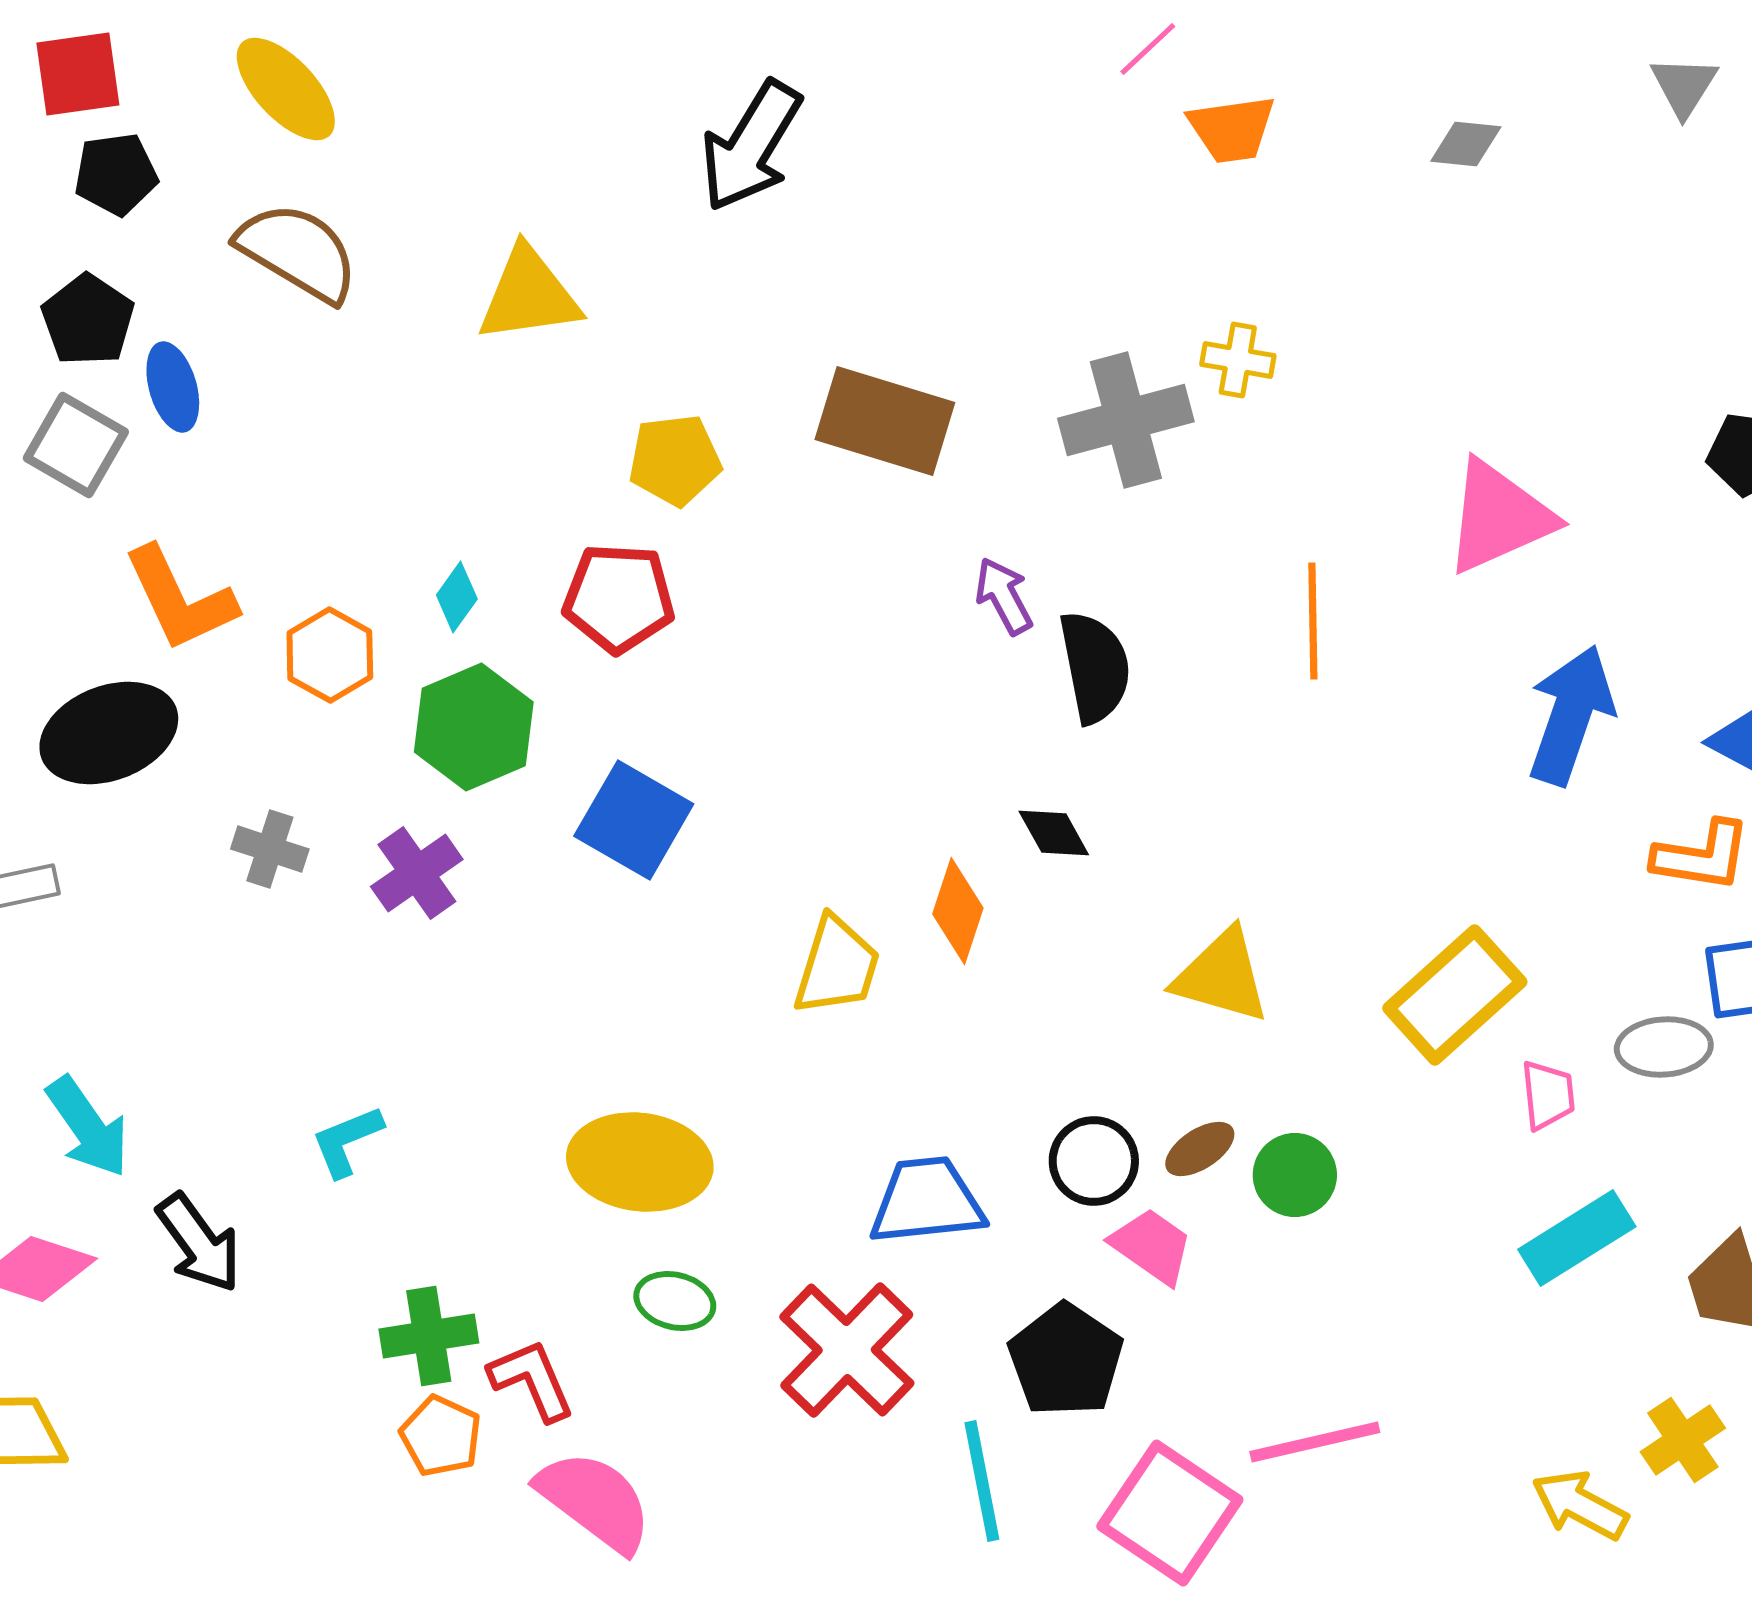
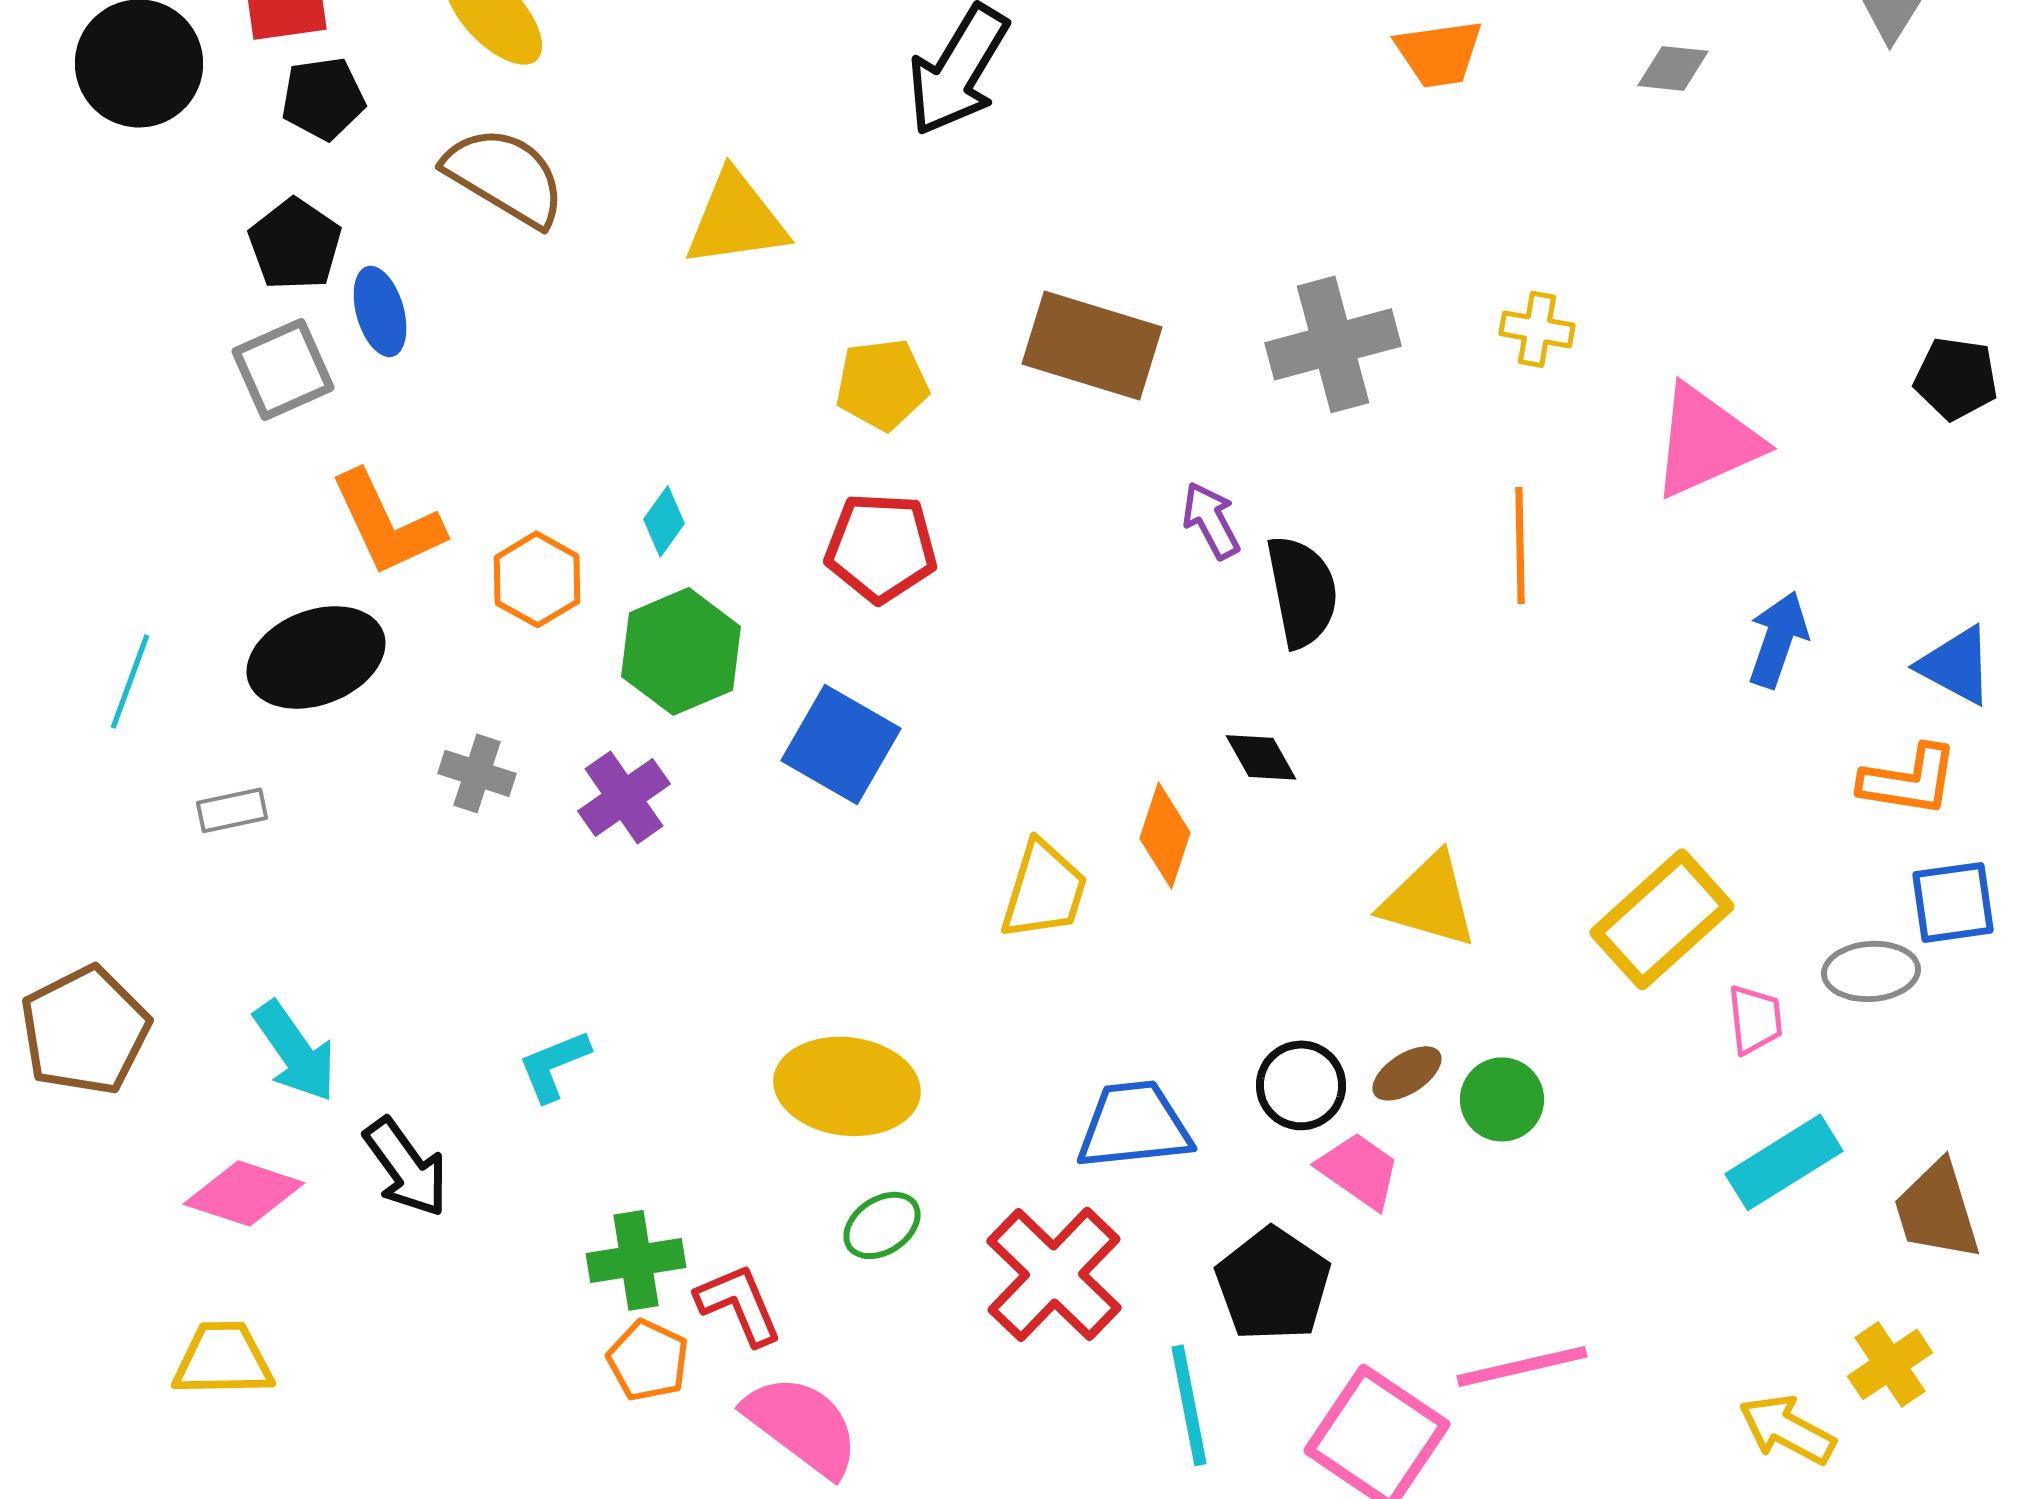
yellow cross: (1238, 360) -> (1537, 329), moved
gray square: (76, 445) -> (283, 369), turned 36
red pentagon: (619, 598) -> (881, 547), moved
blue arrow: (1571, 715) -> (1778, 639), size x0.7
green ellipse: (675, 1301) -> (882, 1225), turned -48

